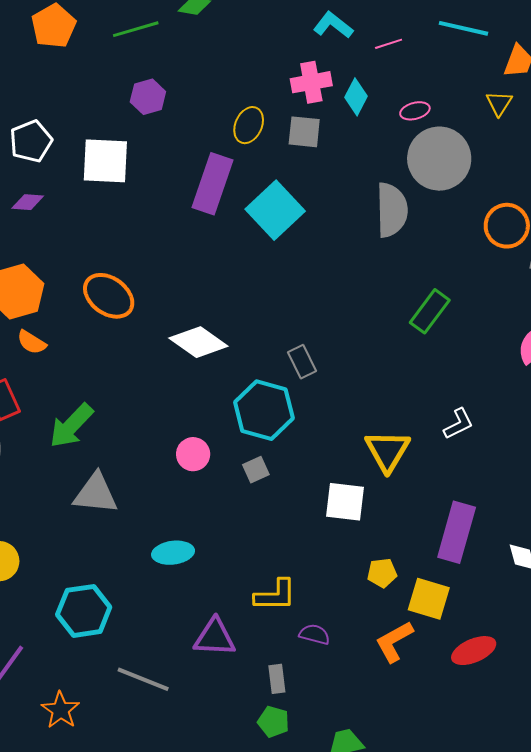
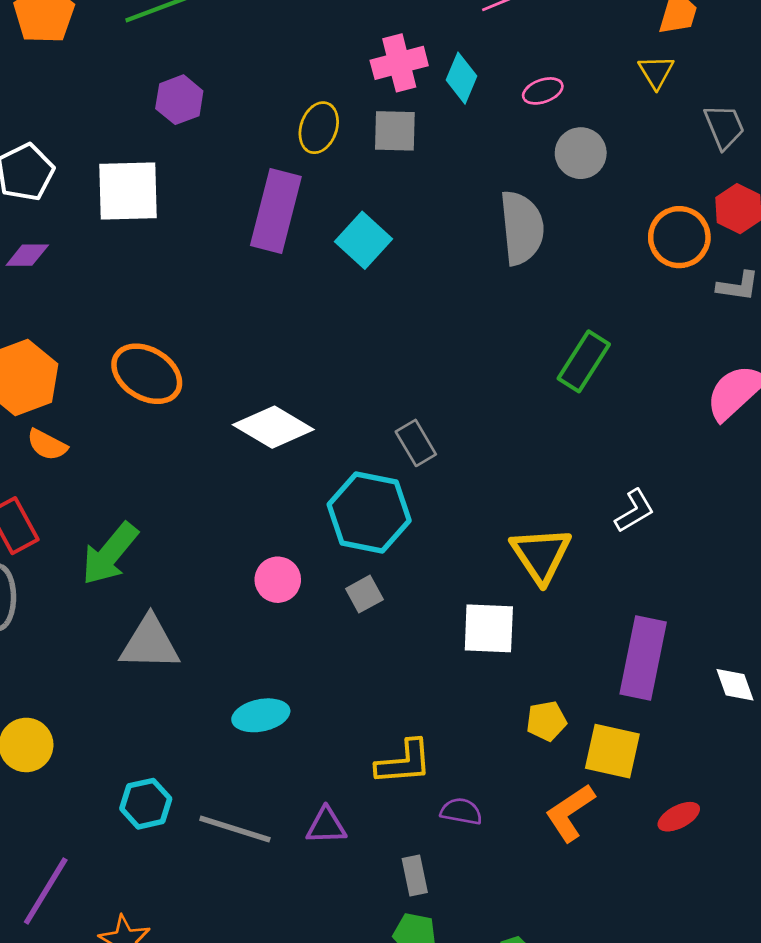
gray circle: (439, 159) -> (581, 153), size x0.6
cyan square: (275, 210) -> (364, 240), size x0.7
cyan hexagon: (84, 611) -> (146, 804), size x0.7
purple triangle: (215, 637) -> (326, 826), size x0.7
red ellipse: (474, 651) -> (679, 817), size x0.7
gray line: (143, 679) -> (235, 829), moved

